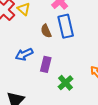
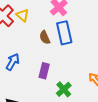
blue arrow: (24, 54) -> (13, 62), moved, turned 144

